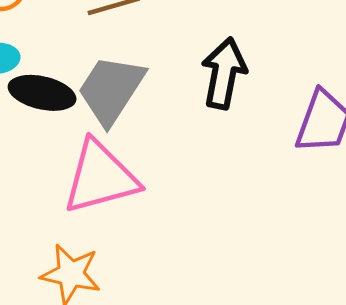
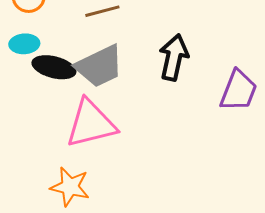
gray trapezoid: (111, 90) -> (99, 66), turned -150

